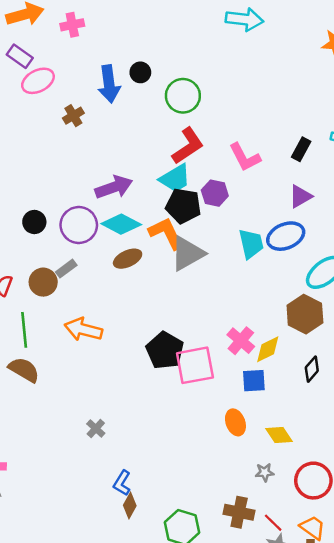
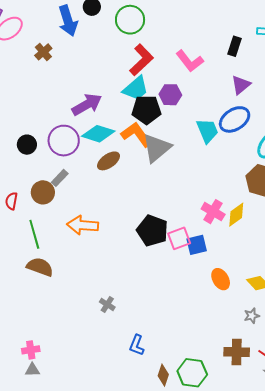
pink square: (195, 365) -> (179, 238), size x0.7
blue square: (254, 381) -> (197, 245), moved
brown diamond: (130, 506) -> (163, 375), moved

